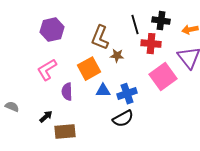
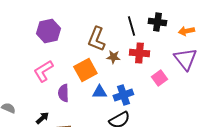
red cross: (151, 44) -> (139, 53), moved
pink square: (163, 77) -> (159, 78), size x0.6

